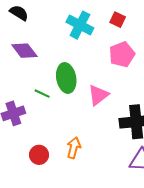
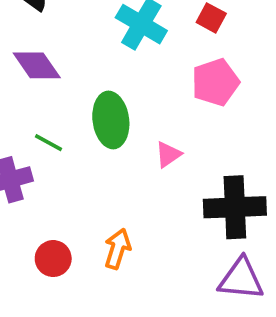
green line: (42, 94) -> (48, 143), moved
pink triangle: (98, 95) -> (168, 154), size x0.7

